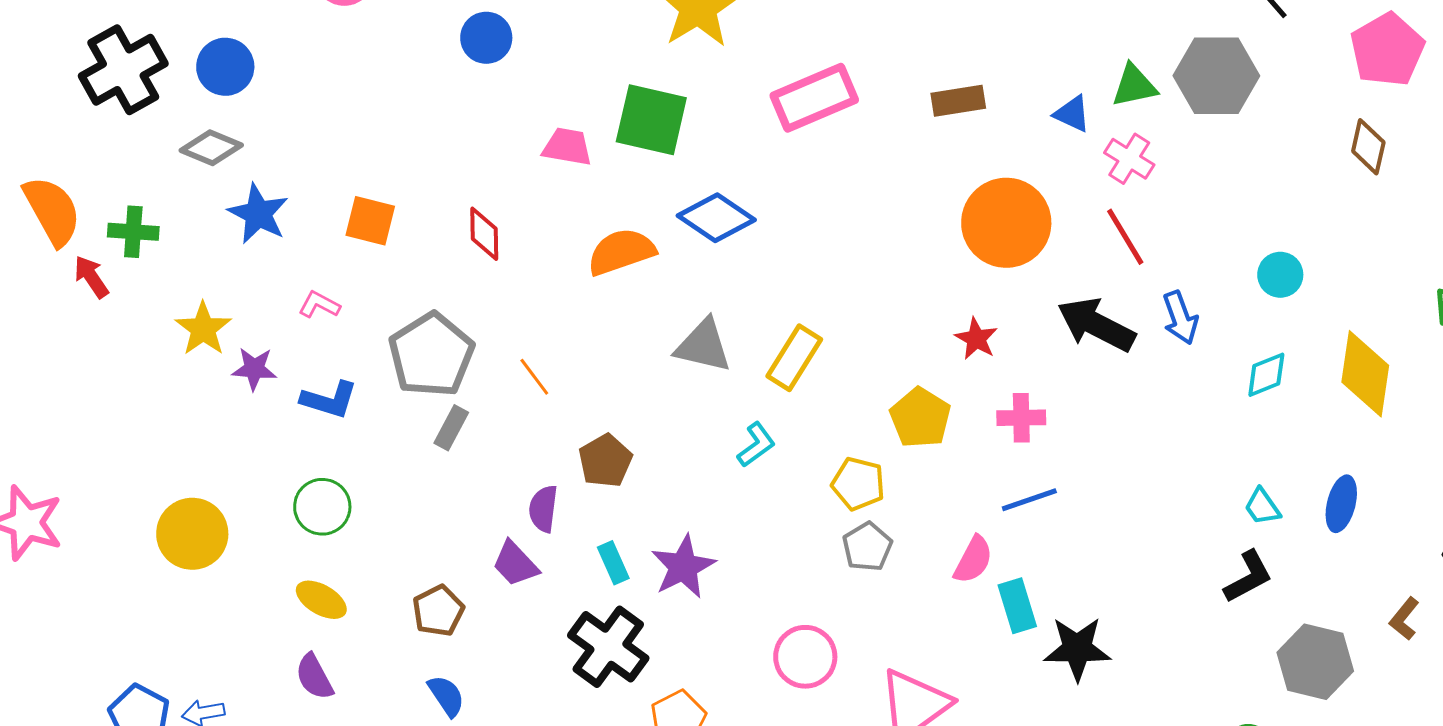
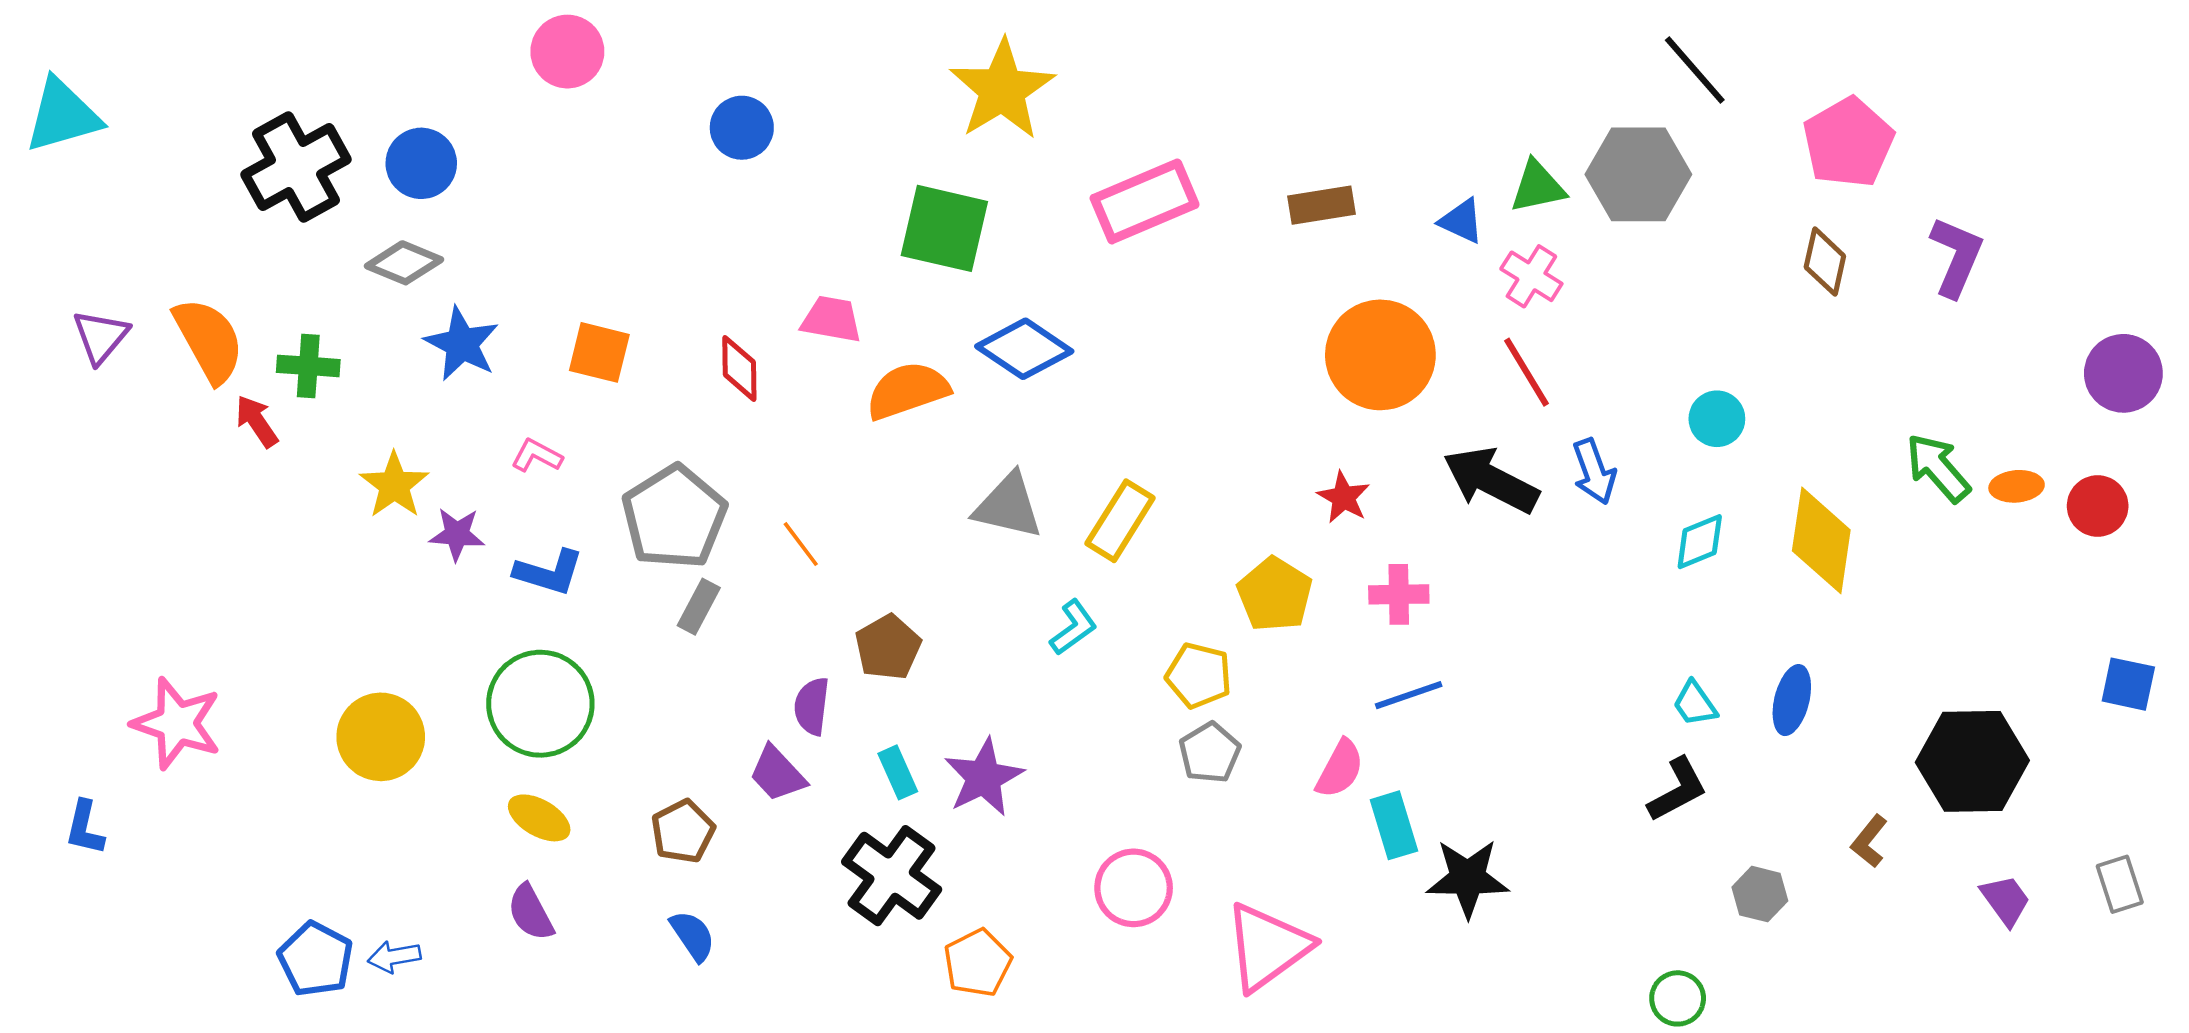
pink trapezoid: (567, 147) -> (831, 319), moved
green circle: (322, 507) -> (540, 704), size x1.5
gray hexagon: (1315, 662) -> (1760, 894), size x0.6

